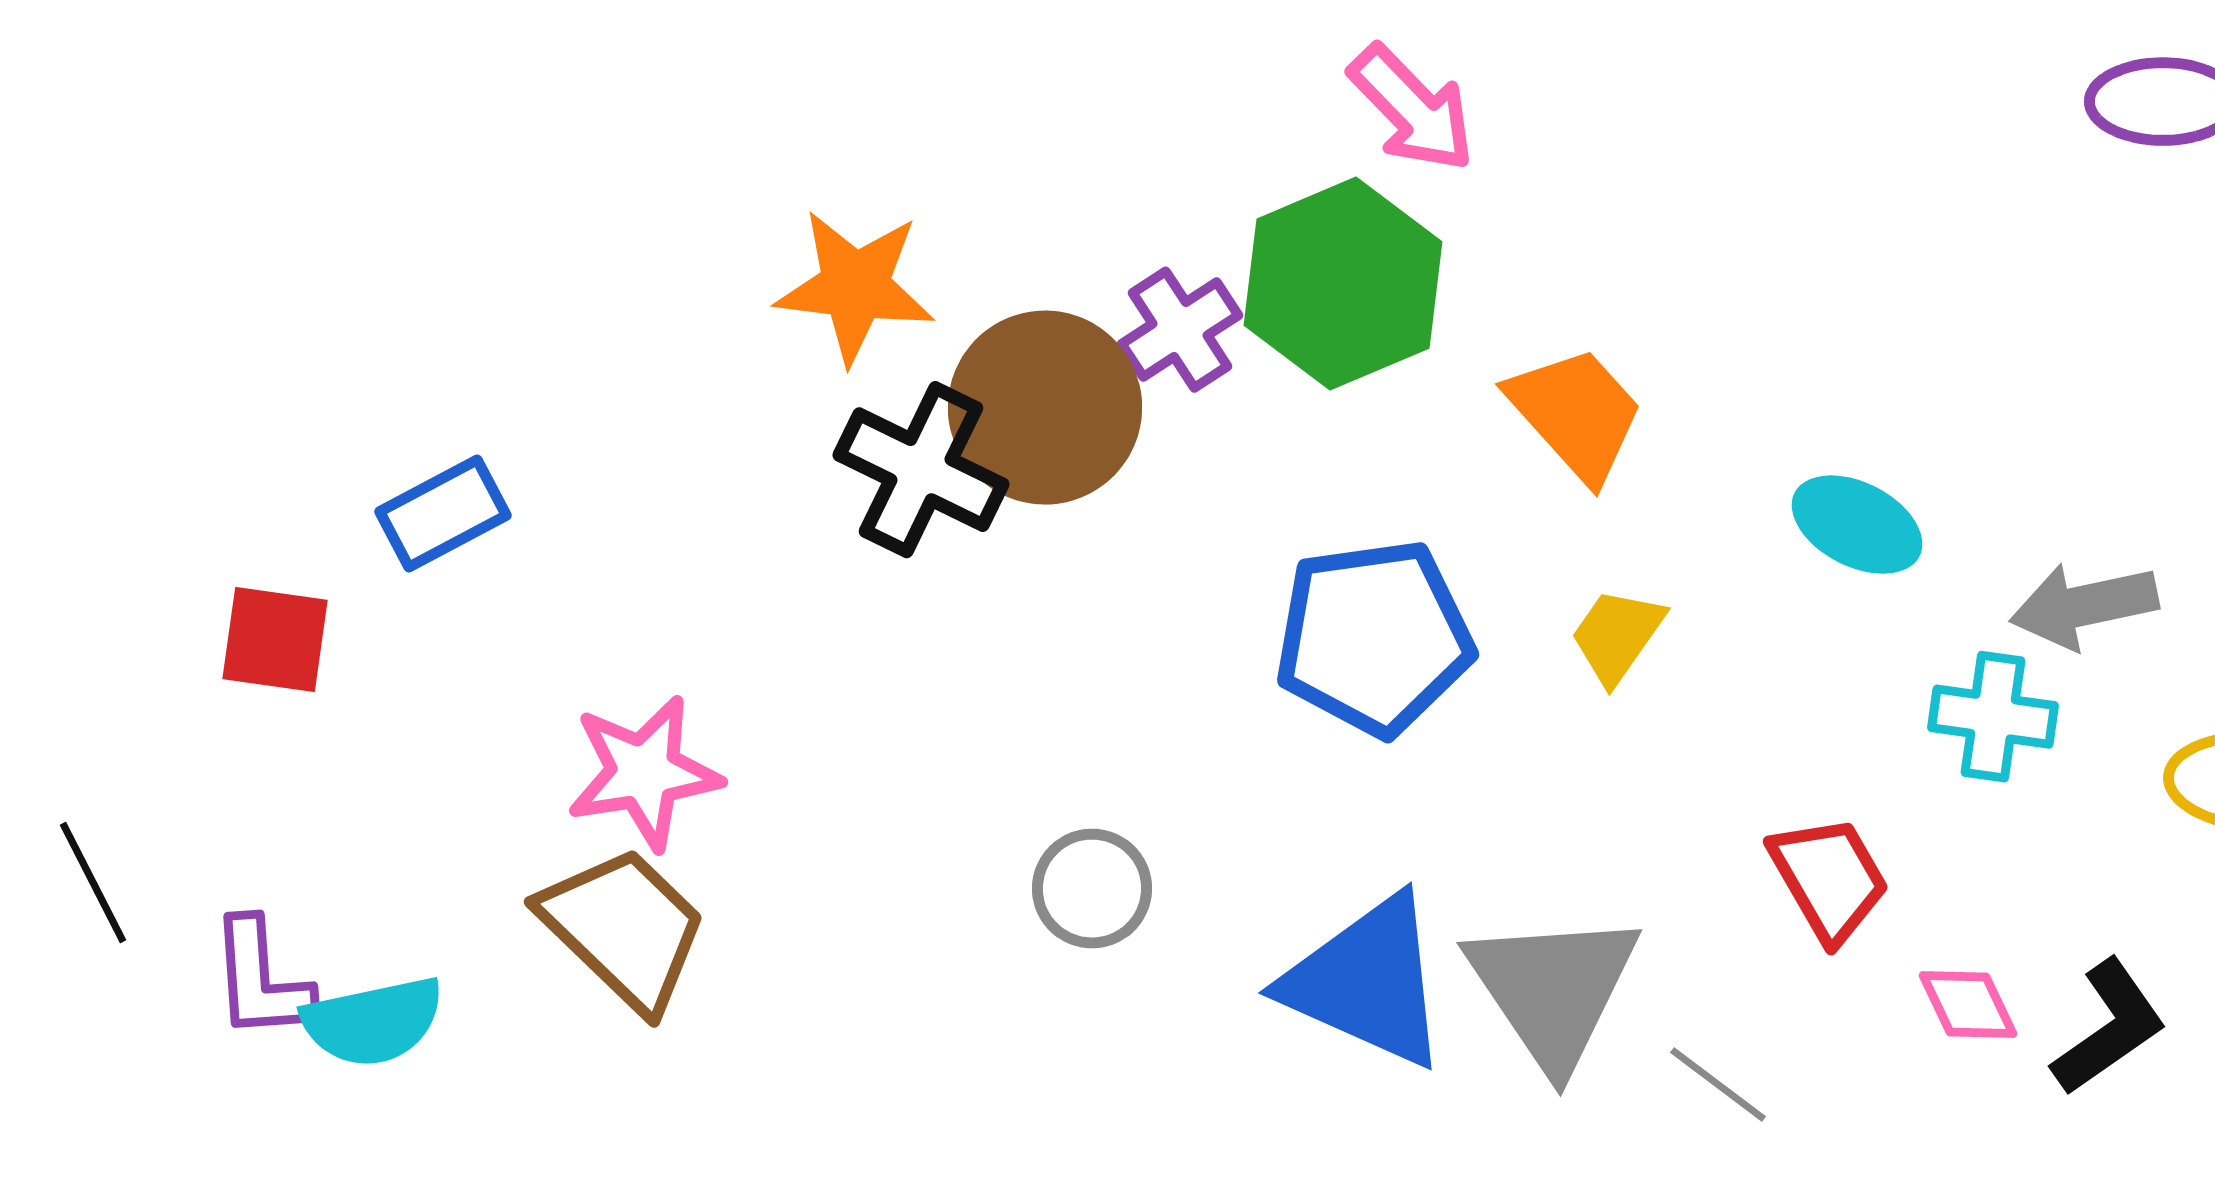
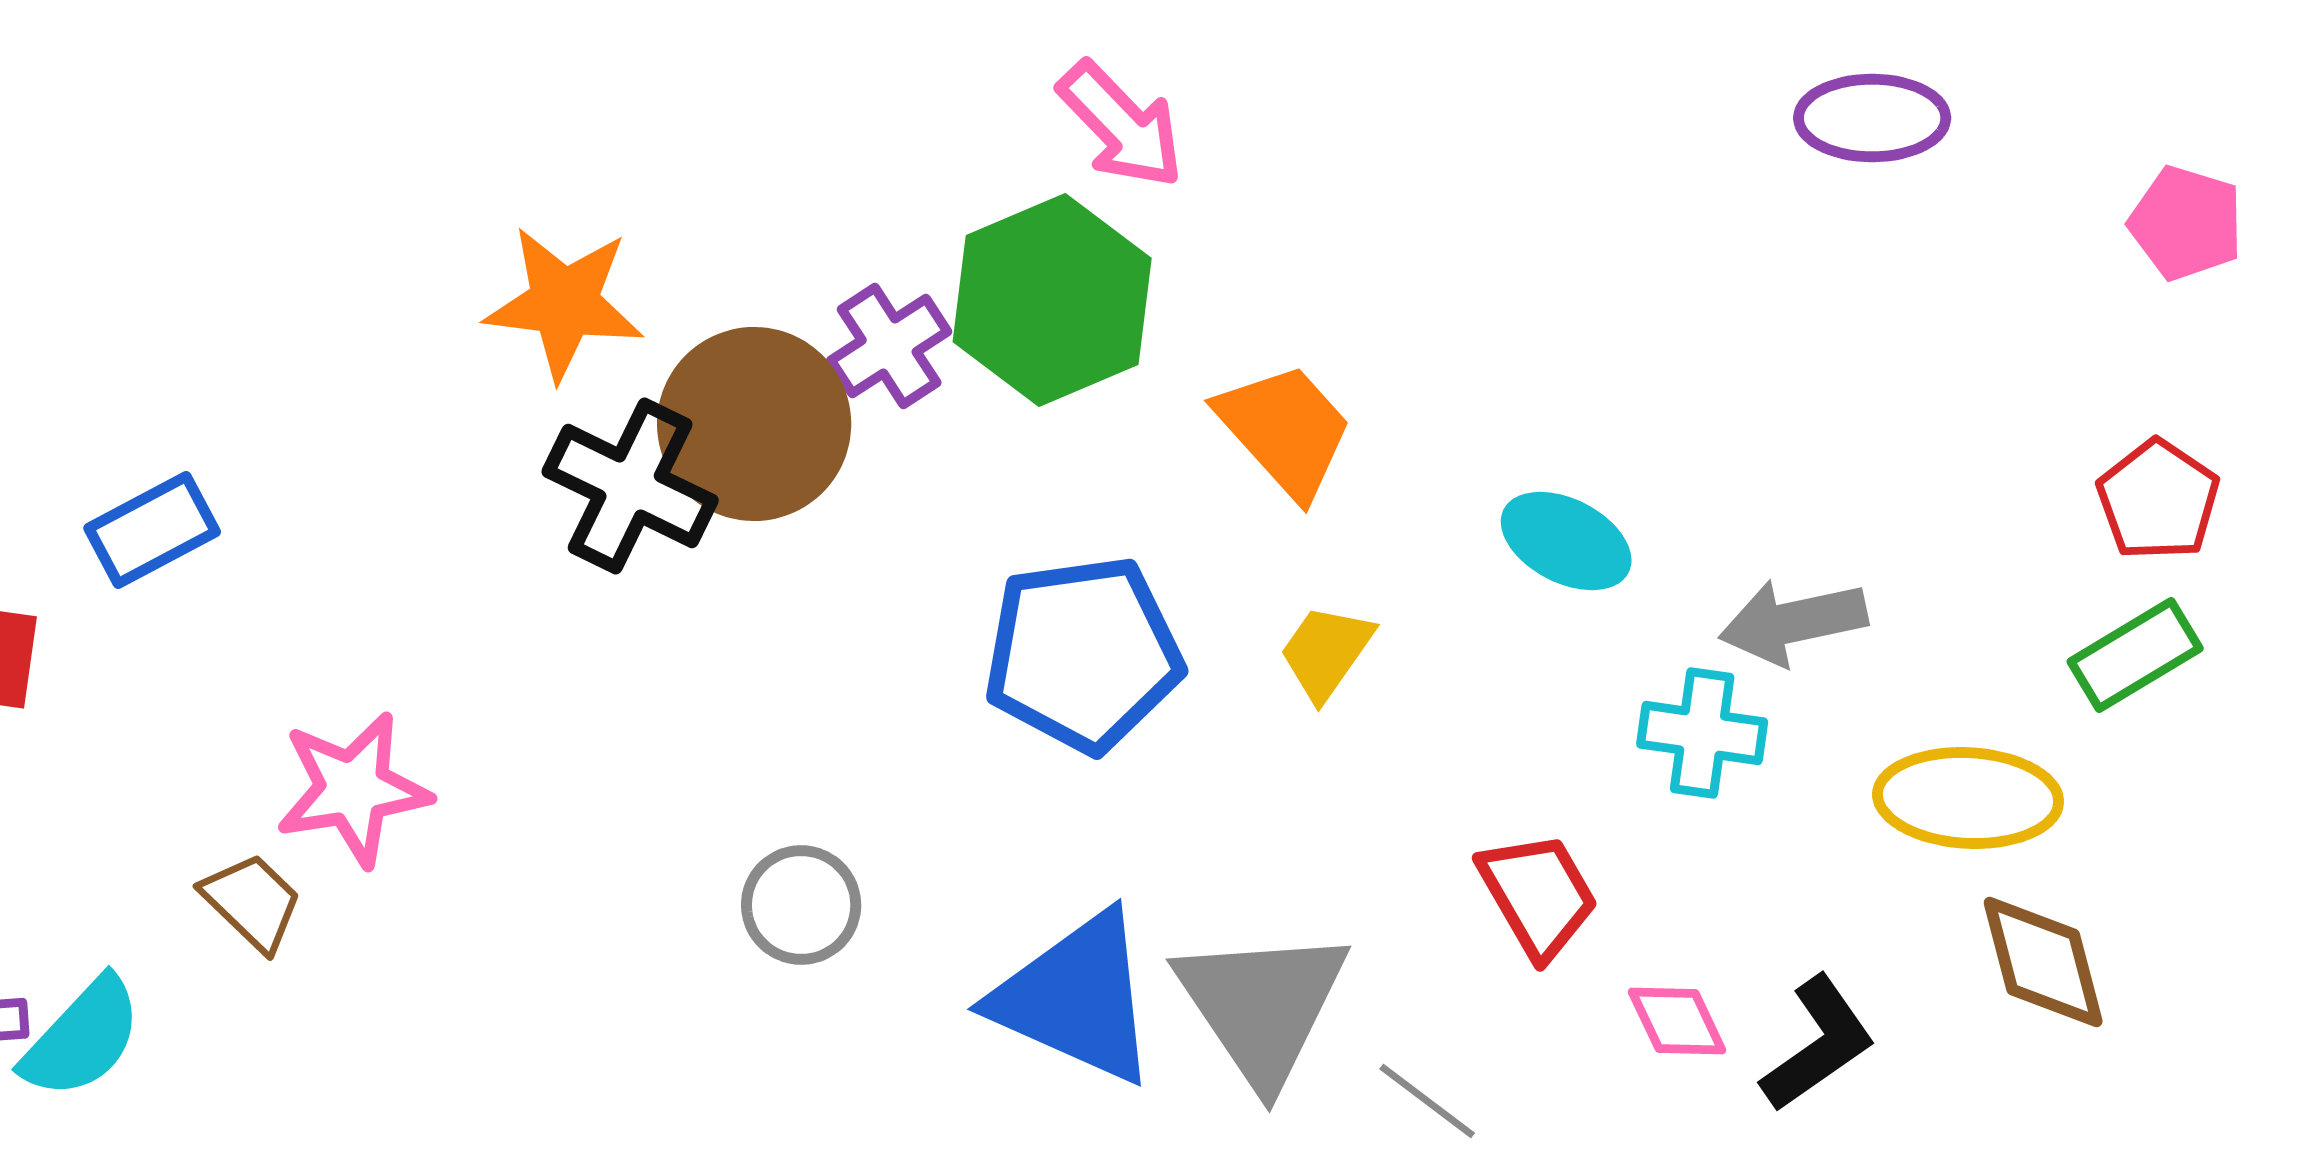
brown trapezoid: (624, 929) -> (252, 902), moved, size x0.6
cyan semicircle: (373, 1022) -> (82, 1038), turned -35

